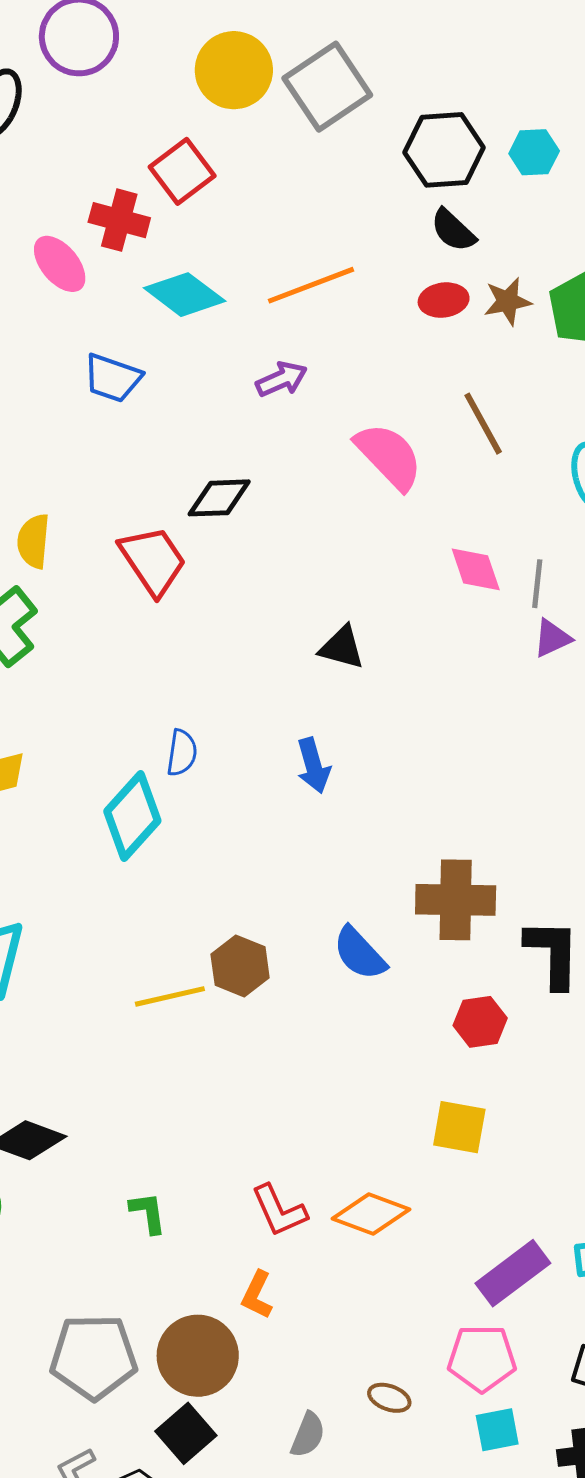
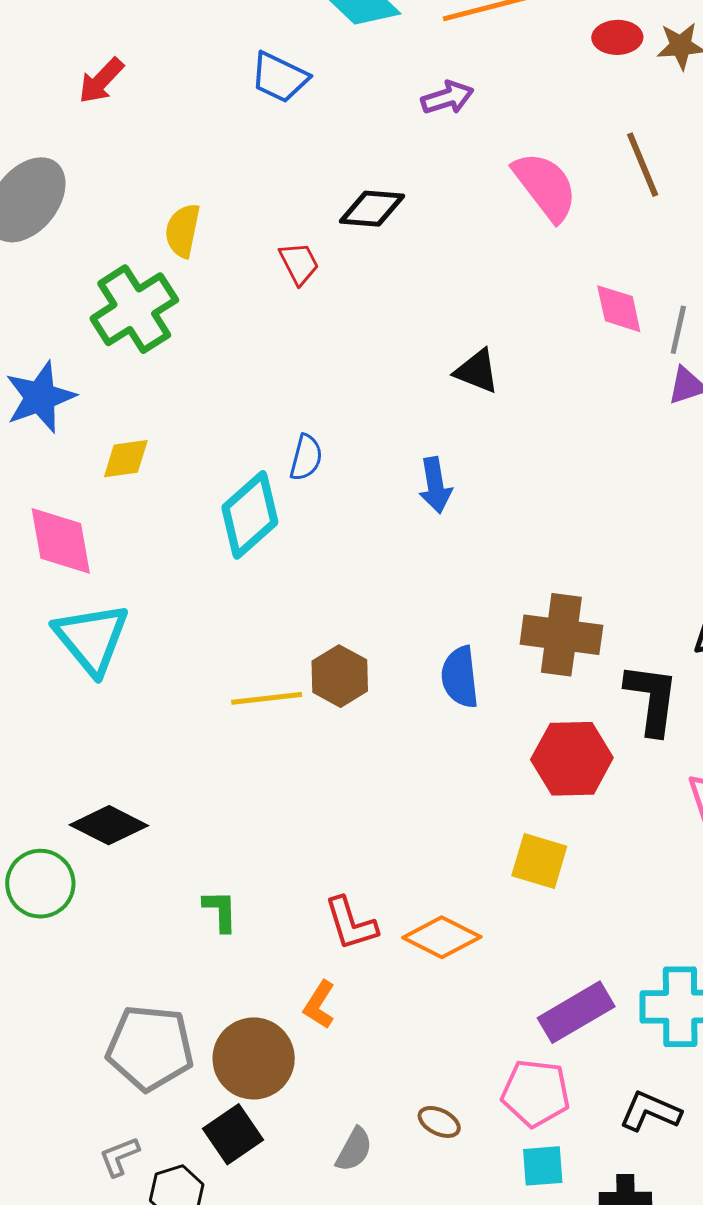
red trapezoid: (153, 561) -> (299, 263), size x0.6
blue semicircle: (360, 953) -> (460, 677), turned 30
red hexagon: (480, 1022) -> (572, 759), size x1.5

